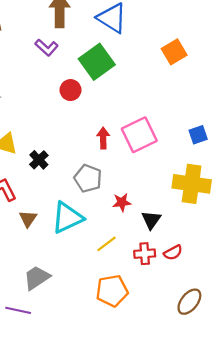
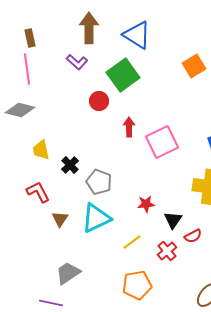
red arrow: (103, 138) -> (129, 127), moved
gray pentagon: (88, 178) -> (99, 182), moved
red semicircle: (173, 253) -> (193, 236), moved
red cross: (145, 254) -> (167, 251), turned -36

